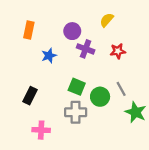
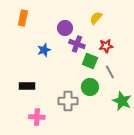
orange rectangle: (29, 30) -> (23, 18), moved
green square: (77, 87) -> (90, 61), moved
gray line: (121, 89) -> (110, 72), moved
black rectangle: (30, 96) -> (27, 86), turned 63

